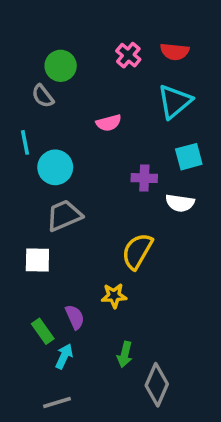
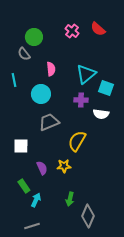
red semicircle: (175, 52) -> (98, 29), turned 35
cyan triangle: (175, 101) -> (86, 74), moved
pink semicircle: (109, 123) -> (51, 69), moved, turned -80
cyan square: (189, 157) -> (106, 88), turned 35
cyan circle: (55, 167) -> (41, 94), moved
gray trapezoid: (64, 215) -> (49, 122), moved
purple semicircle: (75, 317) -> (42, 168), moved

